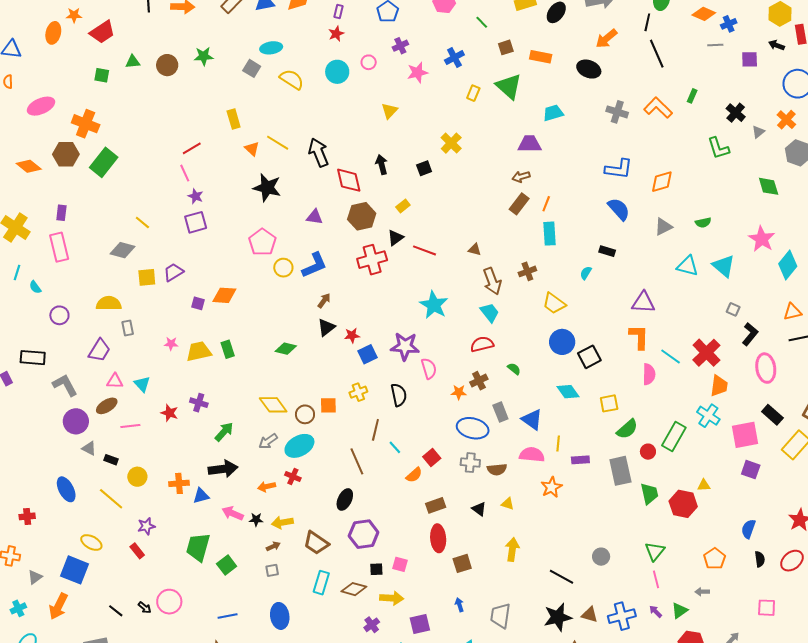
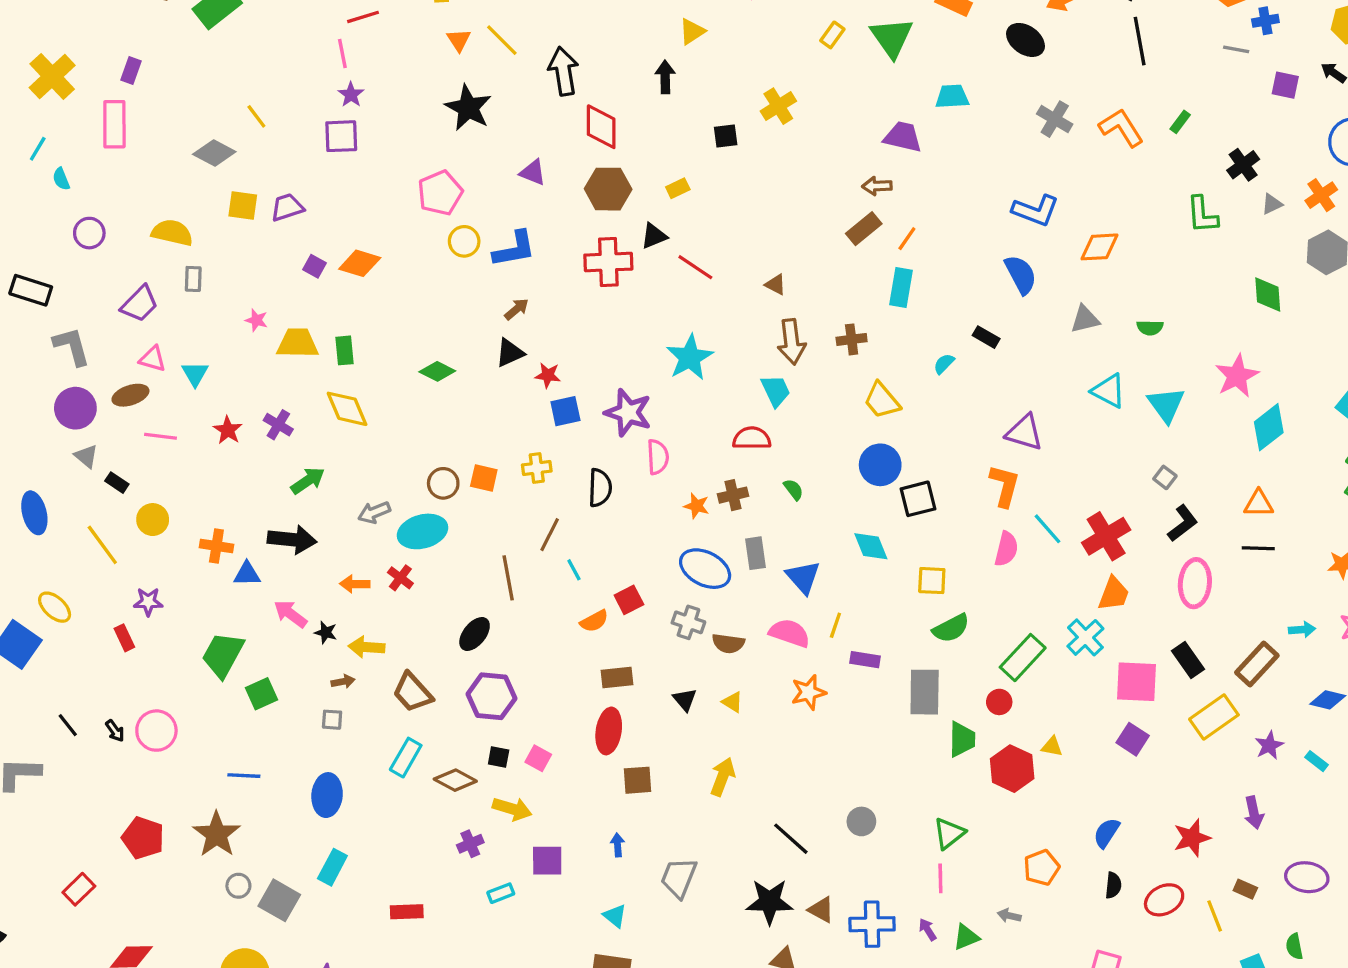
black arrow: (382, 165) -> (665, 77), moved
yellow diamond: (273, 405) -> (347, 409), moved
red circle: (648, 452) -> (999, 702), moved

